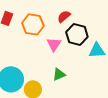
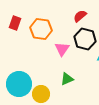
red semicircle: (64, 16) -> (80, 16), moved

